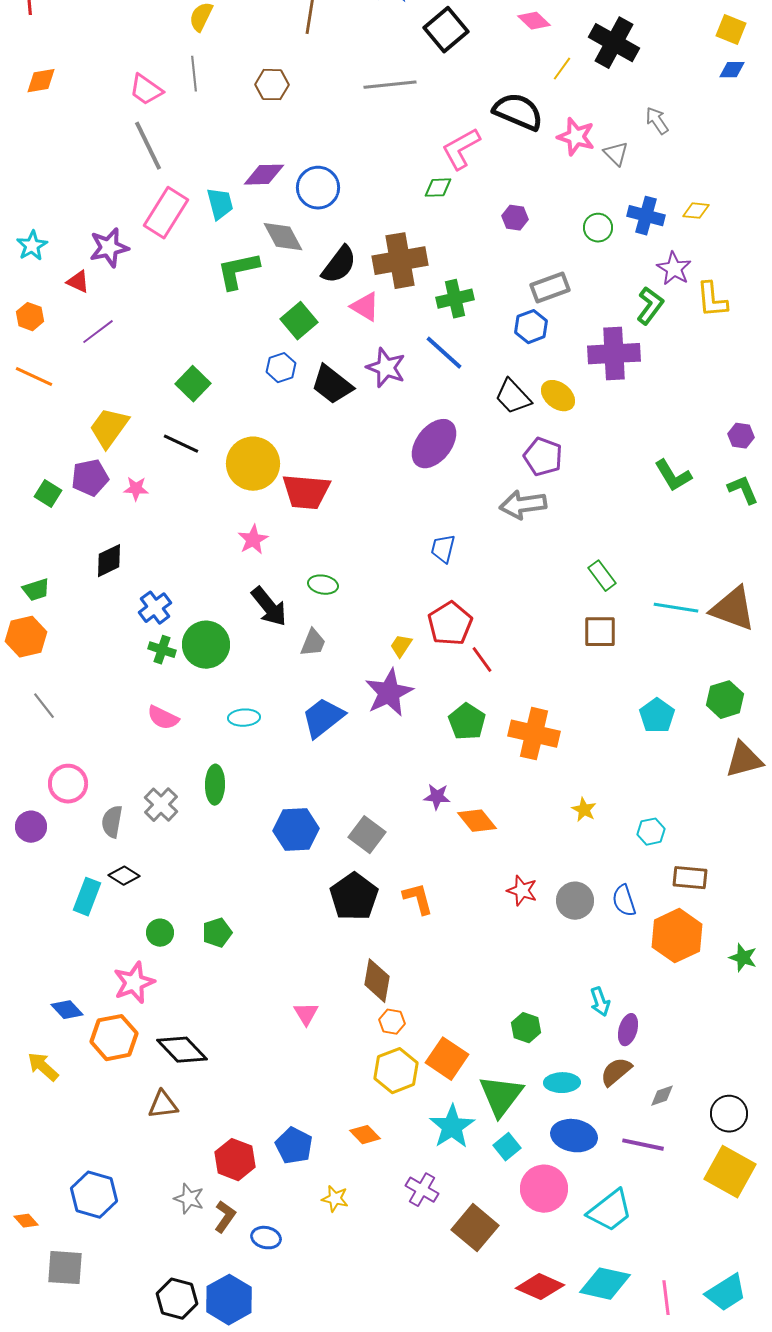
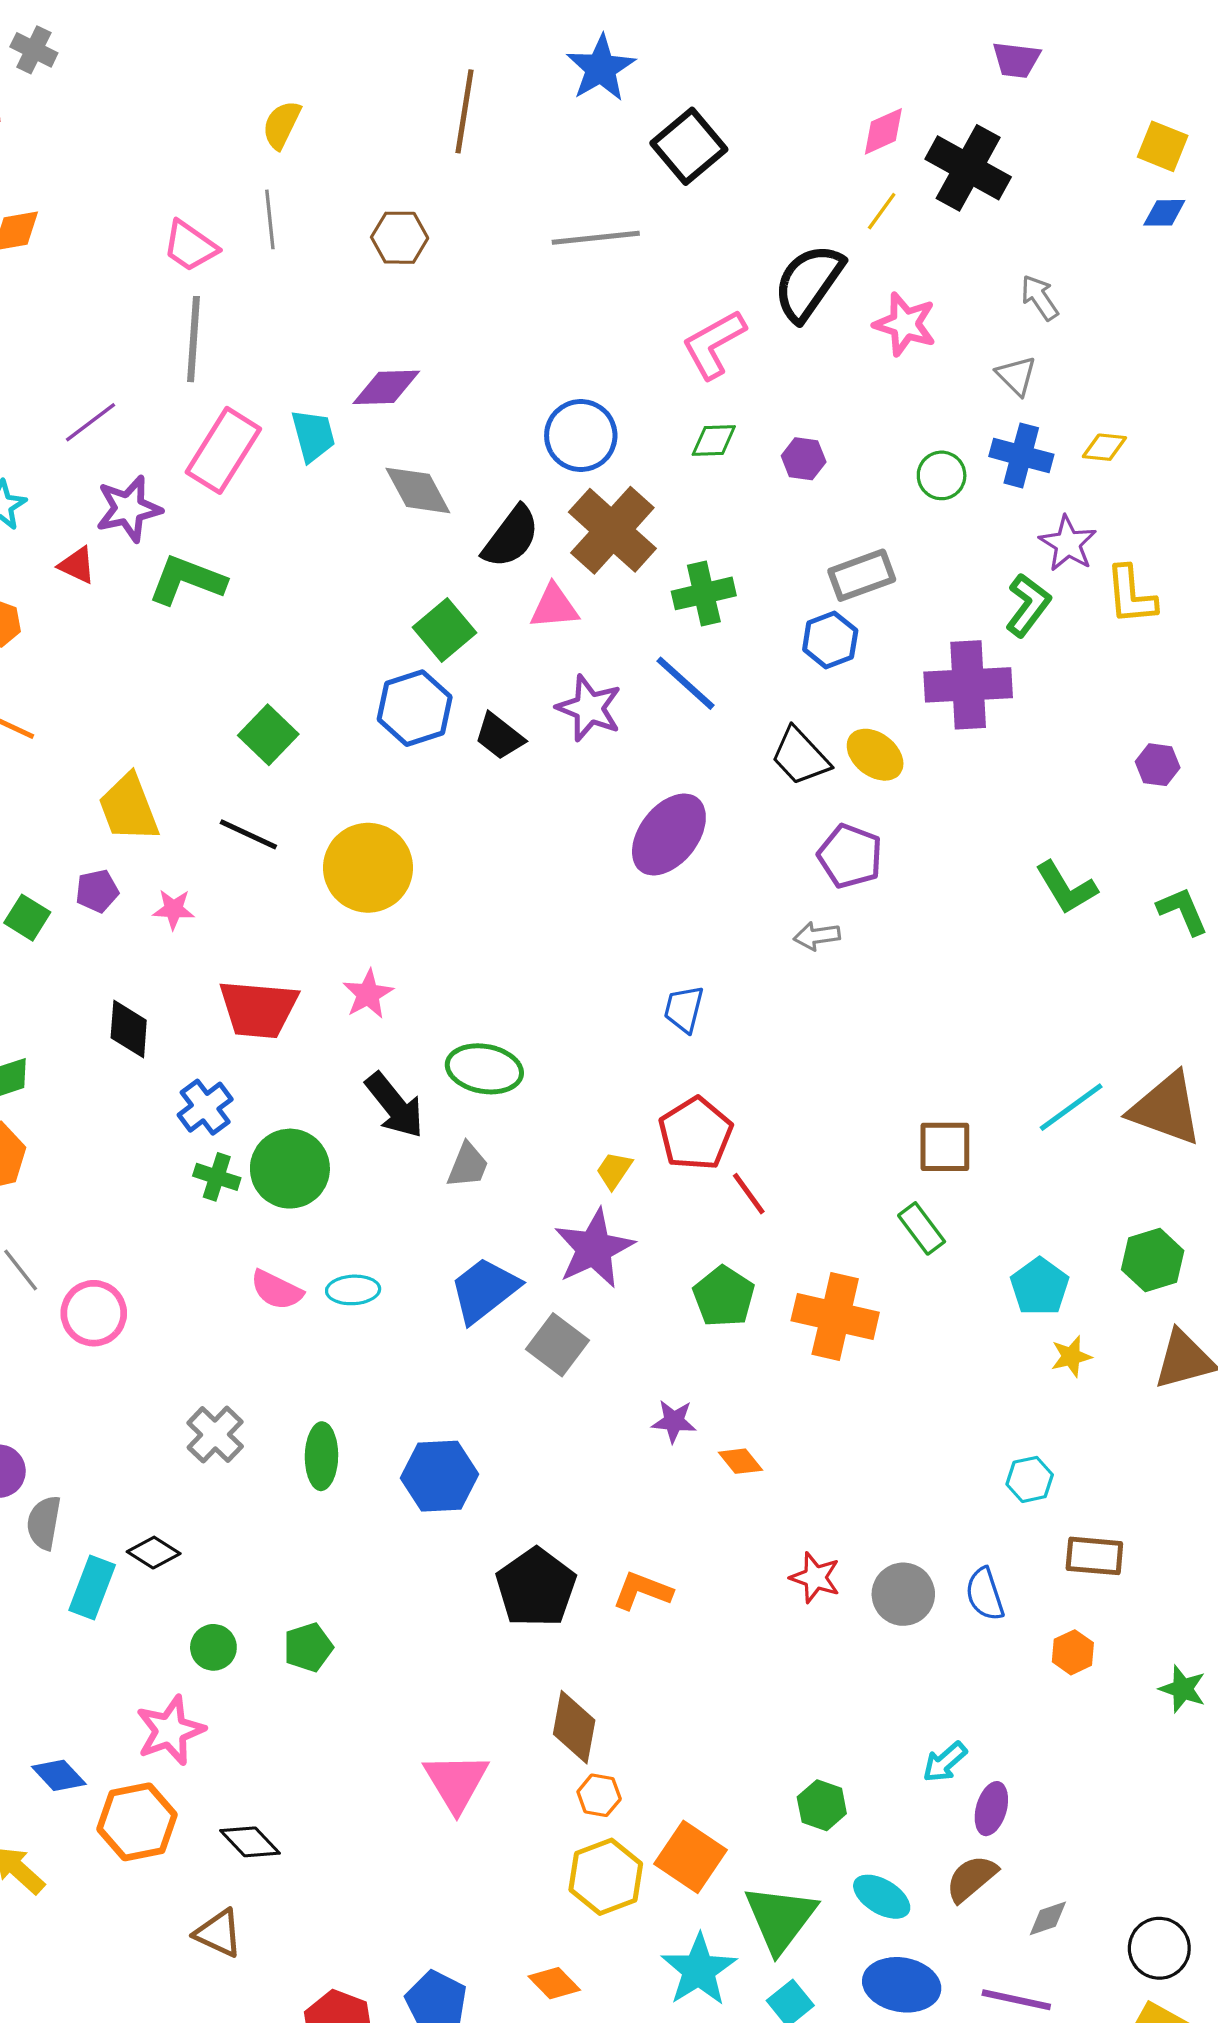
pink diamond: (534, 21) -> (883, 131), moved, turned -68
black semicircle: (518, 112) -> (809, 283), turned -78
gray line: (148, 146) -> (193, 339), turned 30
gray triangle: (616, 154) -> (1016, 376), moved
blue circle: (318, 188) -> (581, 436), moved
green diamond: (438, 188) -> (714, 441), moved
brown cross: (400, 261) -> (612, 530), turned -38
green L-shape: (238, 271) -> (187, 580), moved, turned 33
pink triangle: (365, 307) -> (554, 607), turned -36
purple line: (98, 332) -> (90, 422), moved
blue hexagon: (281, 368) -> (415, 708), size x1.5
black trapezoid: (332, 385) -> (499, 736), size x0.7
yellow trapezoid: (109, 428) -> (129, 808), turned -57
purple hexagon: (741, 436) -> (1158, 765), moved
purple pentagon: (90, 478) -> (97, 891), size x0.7
red trapezoid: (306, 492) -> (258, 1009), moved
gray arrow: (523, 505) -> (817, 936), size x0.6
black diamond: (109, 561) -> (129, 1029), turned -60
green rectangle: (602, 576) -> (922, 1228), moved
green ellipse: (323, 585) -> (484, 1069), size x1.5
cyan line: (676, 608) -> (1071, 1107), turned -45
pink semicircle: (163, 718) -> (277, 1290), moved
pink circle: (68, 784) -> (94, 1313), moved
green ellipse: (215, 785) -> (321, 1456), moved
yellow star: (584, 810) -> (1071, 1356), moved, turned 30
orange diamond: (477, 821) -> (740, 1461), size x0.7
gray semicircle: (112, 822) -> (44, 1523), moved
gray square: (367, 835) -> (558, 1345), moved
orange L-shape: (418, 899) -> (642, 1591), turned -54
orange hexagon: (677, 936) -> (1073, 1652), size x0.5
cyan arrow: (600, 1002) -> (945, 1762), turned 68
pink triangle: (306, 1014) -> (456, 1782), size x1.6
black diamond: (182, 1050) -> (250, 1842), size x0.7
cyan ellipse: (562, 1083) -> (882, 1897), turned 32
brown triangle: (163, 1105) -> (218, 1933), turned 32

